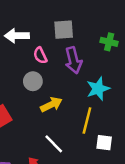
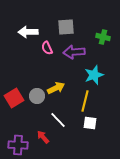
purple arrow: (73, 60) -> (74, 52), turned 100
gray circle: (33, 81) -> (37, 96), moved
white square: (104, 143) -> (90, 123), moved

